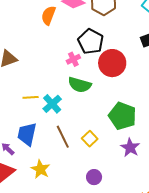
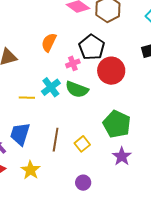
orange semicircle: (48, 15) -> (49, 42), moved
cyan cross: (52, 104) -> (51, 87), moved
brown line: (63, 137) -> (56, 140), turned 30

